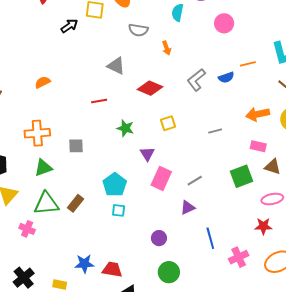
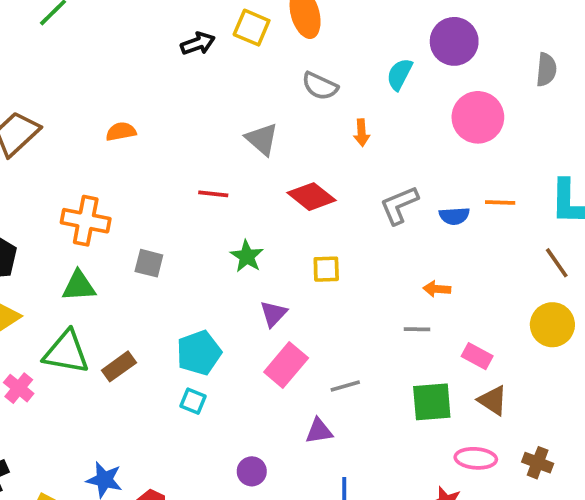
pink circle: (224, 23) -> (478, 117), size x1.4
orange arrow: (258, 114) -> (437, 289), moved, size x0.6
gray line: (215, 131) -> (417, 329), moved

